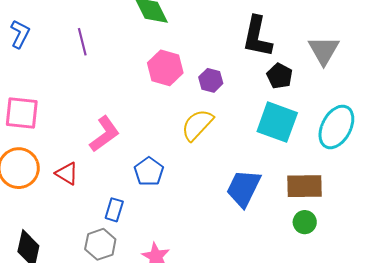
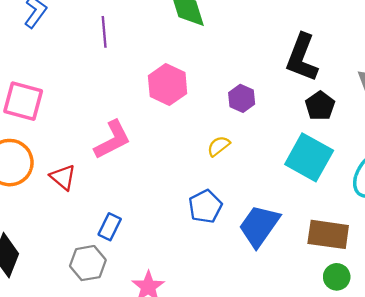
pink hexagon: (165, 68) -> (168, 85), moved
yellow semicircle: (197, 125) -> (219, 146), size x0.6
blue pentagon: (149, 172) -> (205, 206), moved
green circle: (305, 222) -> (337, 277), moved

